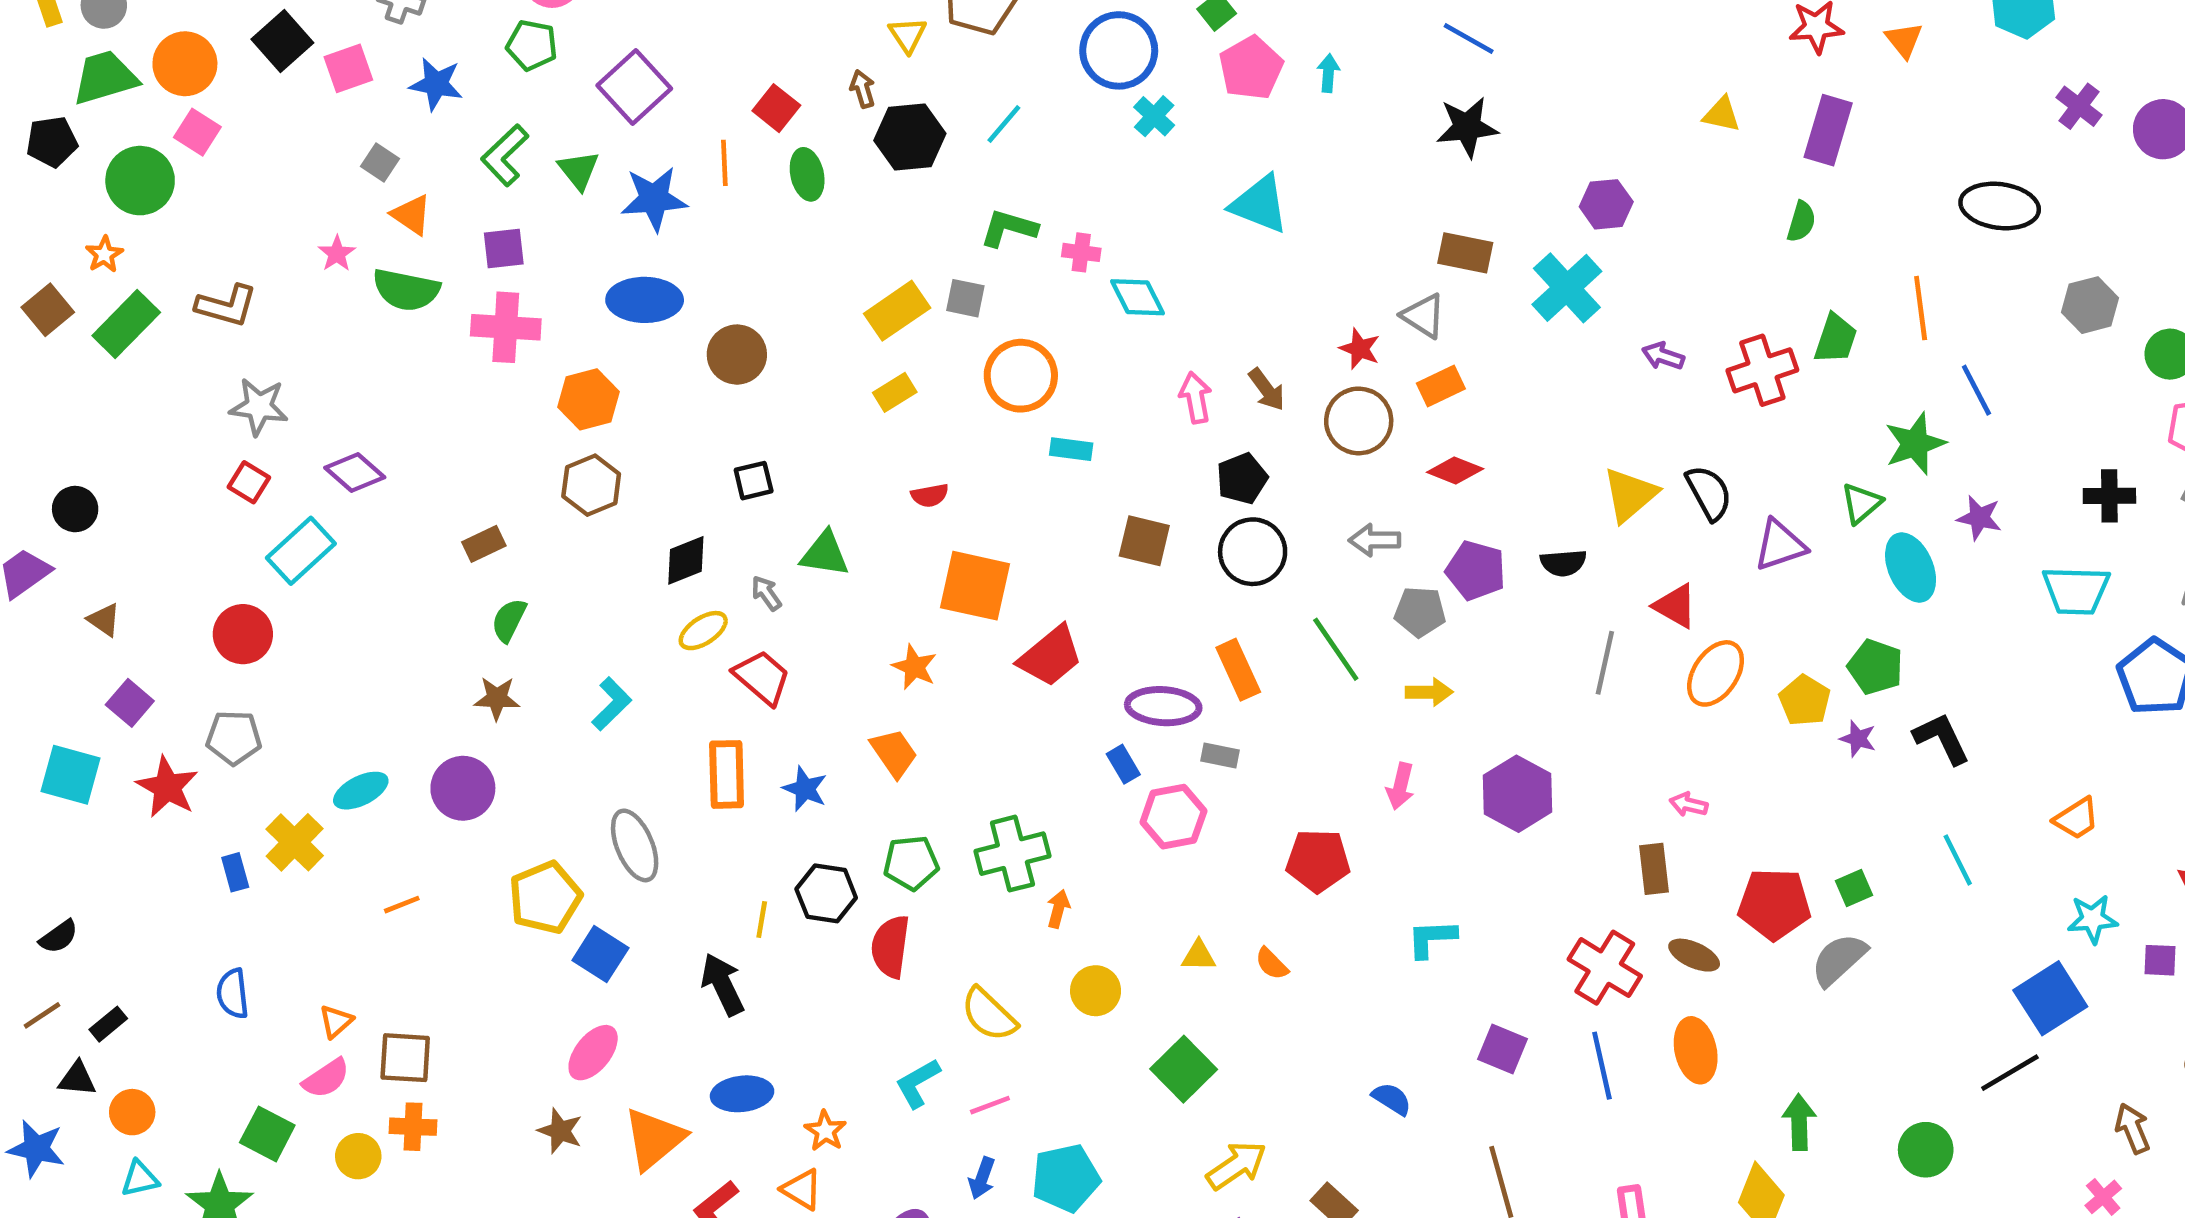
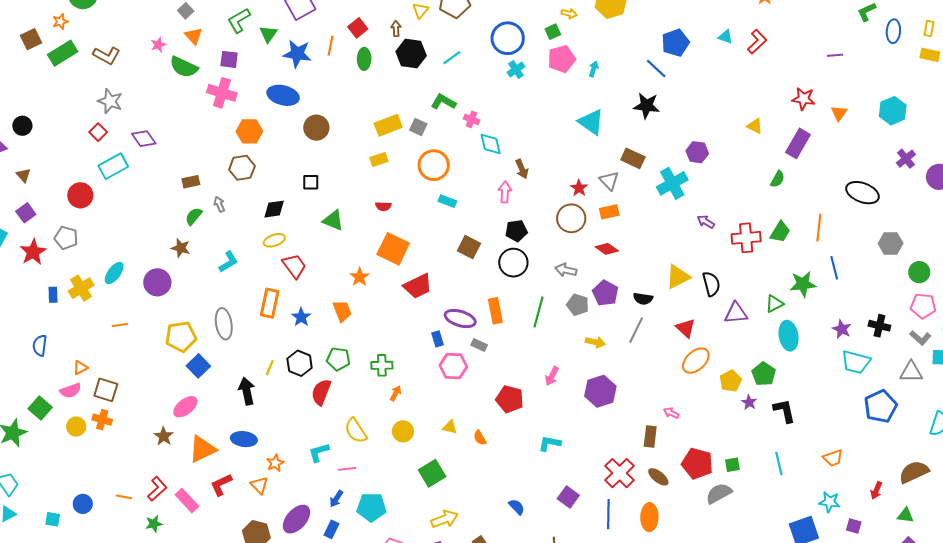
cyan triangle: (1260, 204) -> (591, 122), moved
brown arrow: (1267, 390) -> (522, 169), moved
purple star: (1979, 518) -> (842, 329), moved
gray arrow: (766, 593) -> (219, 204), moved
green line: (1336, 649) -> (539, 312), turned 36
gray line: (1605, 663) -> (636, 330), moved
yellow arrow: (1429, 692) -> (595, 342), moved
cyan ellipse: (361, 791) -> (114, 273), turned -40
green cross: (1012, 854) -> (382, 365), size x0.7

